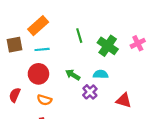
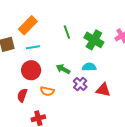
red semicircle: (15, 95) -> (22, 95), moved
orange semicircle: (44, 100) -> (47, 91), moved
red triangle: (124, 100) -> (103, 90), moved

